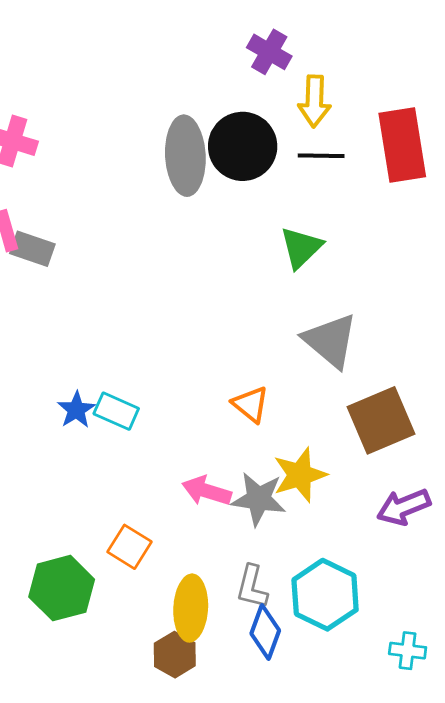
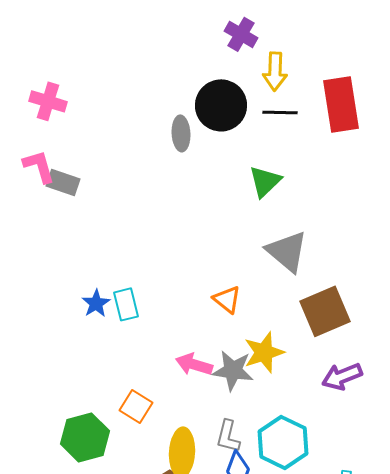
gray ellipse: (185, 156) -> (181, 133), moved, size x0.6
cyan rectangle: (116, 411) -> (126, 304), turned 52

